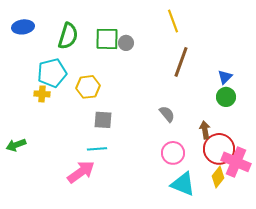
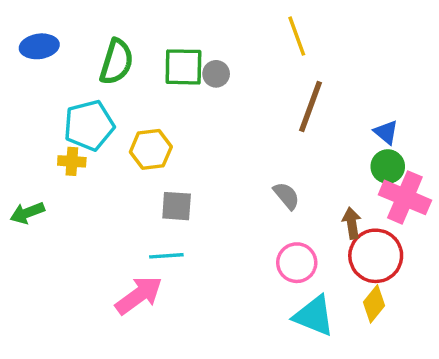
blue triangle: (225, 77) -> (386, 132), turned -35
green arrow: (16, 145) -> (27, 213), moved
pink cross: (236, 162) -> (405, 197), moved

